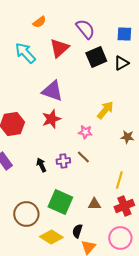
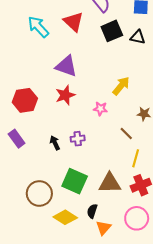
red triangle: (59, 48) -> (73, 22), turned -35
black triangle: (121, 63) -> (138, 37), turned 42
brown line: (83, 157) -> (126, 133), moved
brown triangle: (94, 204) -> (110, 183), size x1.6

